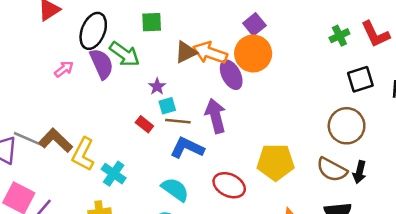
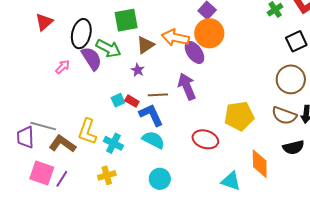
green square: (152, 22) -> (126, 20), size x1.4
brown triangle: (186, 52) -> (145, 45), moved
cyan square: (167, 106) -> (118, 100), moved
brown L-shape: (56, 140) -> (62, 144), moved
blue L-shape: (187, 148) -> (151, 115), moved, turned 48
cyan semicircle: (175, 189) -> (153, 140), moved

